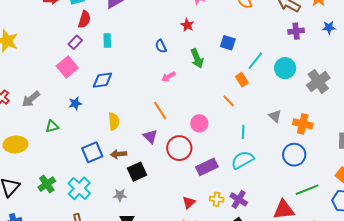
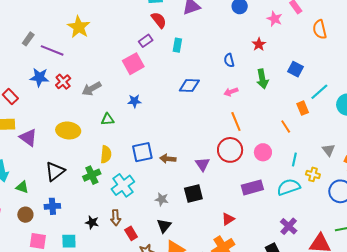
red semicircle: (84, 19) -> (159, 20), turned -66
blue diamond: (102, 80) -> (189, 86), moved
orange line: (160, 111) -> (236, 121), moved
yellow semicircle: (114, 121) -> (106, 154), moved
pink circle: (199, 123) -> (263, 152), moved
purple triangle: (150, 136) -> (202, 164), moved
red circle: (179, 148) -> (230, 150), moved
black square: (137, 172) -> (193, 193), moved
yellow cross: (217, 199) -> (313, 174), moved
purple cross: (239, 199) -> (289, 226), moved

